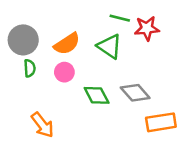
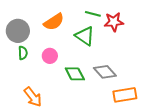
orange semicircle: (67, 44) -> (54, 22), moved

